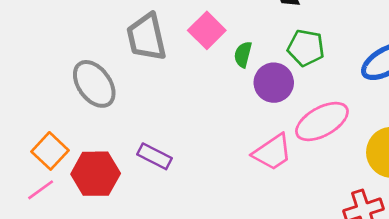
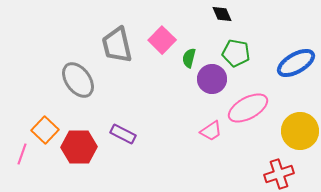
pink trapezoid: (272, 152) -> (211, 131), size x0.7
pink line: (41, 190) -> (22, 154), moved, turned -35

